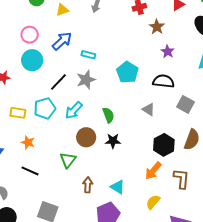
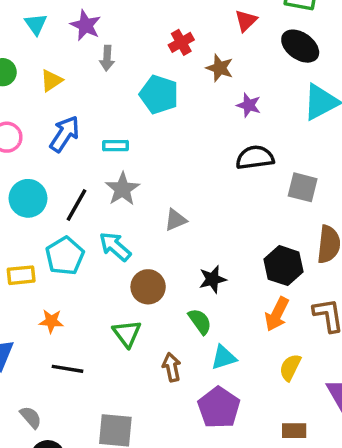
cyan circle: (32, 60) -> (28, 198), moved
cyan pentagon: (127, 72) -> (159, 95), moved
gray triangle: (149, 109) -> (176, 220), moved, turned -40
cyan arrow: (74, 110) -> (115, 246), turned 102
green semicircle: (108, 115) -> (200, 321), moved
black star: (113, 141) -> (213, 279), moved
cyan triangle: (118, 187) -> (224, 358), turned -35

